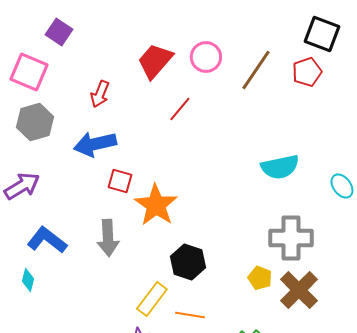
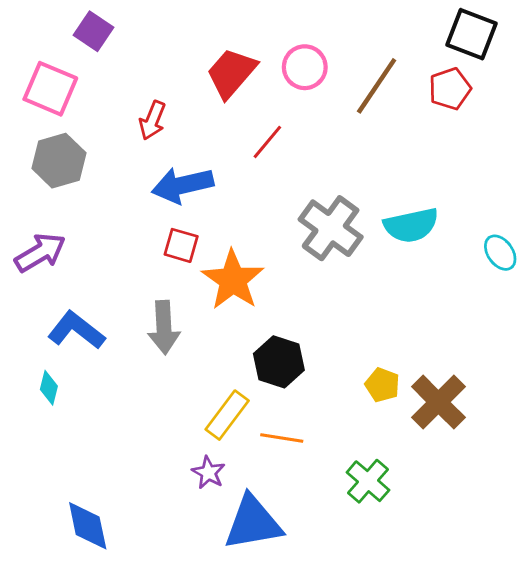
blue arrow: (95, 144) -> (183, 185), moved
gray cross: (291, 238) -> (331, 228), moved, turned 36

